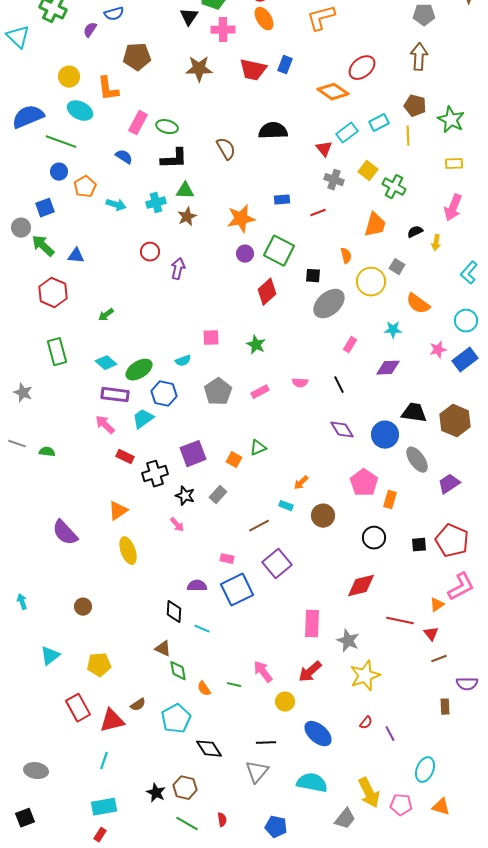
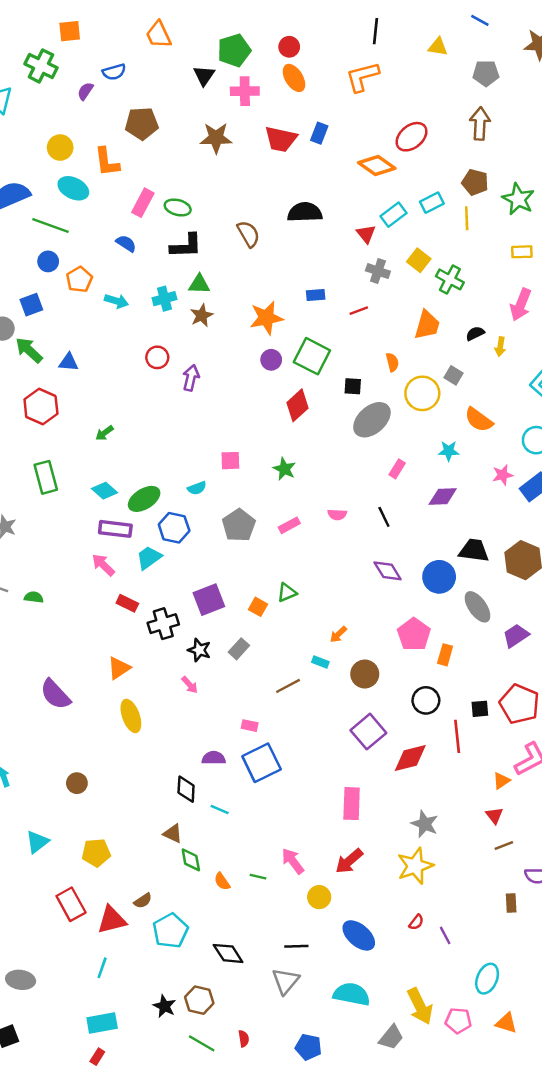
purple square: (277, 564) -> (368, 732), moved
red line: (400, 621) -> (457, 736), moved, turned 72
gray star: (348, 641) -> (425, 824), moved
cyan pentagon: (176, 719) -> (170, 931), moved

